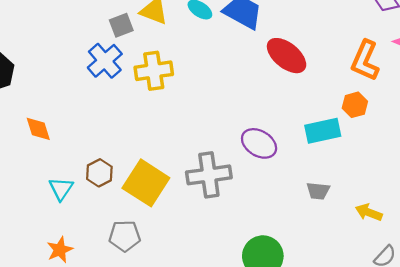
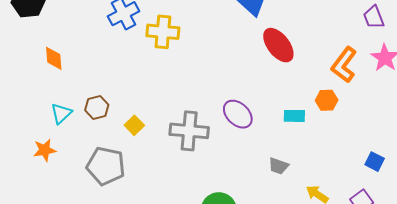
cyan rectangle: (323, 131) -> (294, 116), size x0.7
yellow square: (146, 183) -> (134, 125), size x0.5
gray pentagon: (125, 236) -> (106, 166), size x1.4
orange star: (60, 250) -> (45, 150), moved

